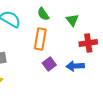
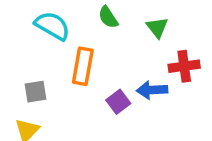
orange rectangle: (40, 39) -> (83, 66), moved
blue arrow: (75, 66) -> (152, 90), moved

